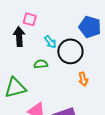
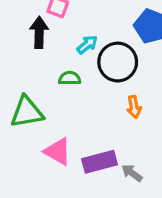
cyan arrow: (50, 42) -> (87, 45), turned -96

